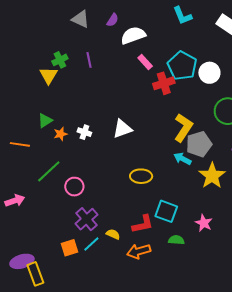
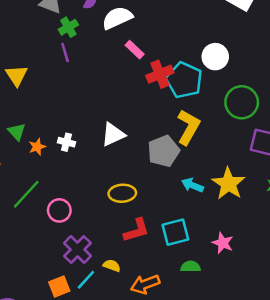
green cross: (60, 60) -> (68, 27), moved
cyan pentagon: (182, 66) -> (184, 80), moved
green triangle: (45, 121) -> (17, 132), turned -35
gray pentagon: (199, 144) -> (164, 151), moved
cyan arrow: (182, 159) -> (192, 185), moved
yellow ellipse: (141, 176) -> (122, 193), moved
cyan square: (166, 211) -> (175, 232), turned -30
red L-shape: (143, 224) -> (136, 230), moved

